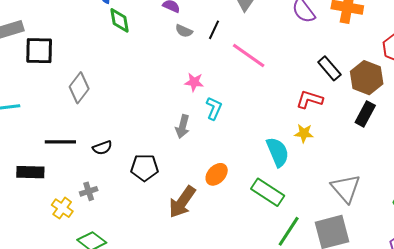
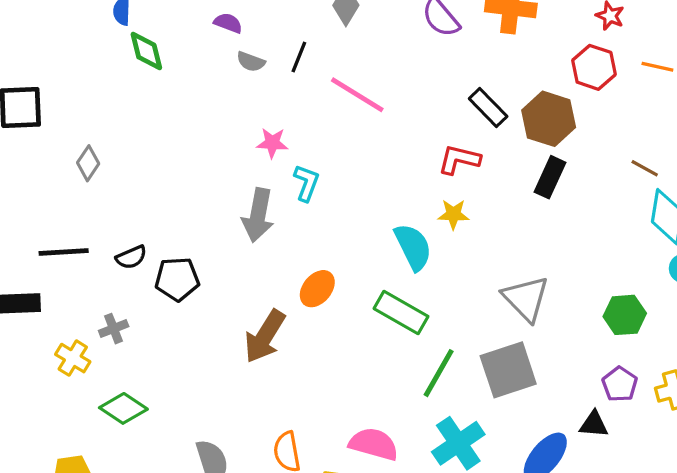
gray diamond: (79, 88) -> (88, 163), size x0.7
gray arrow: (183, 127) -> (258, 215), size x1.4
black pentagon: (145, 168) -> (177, 279), moved

